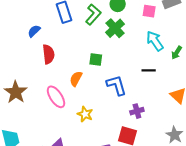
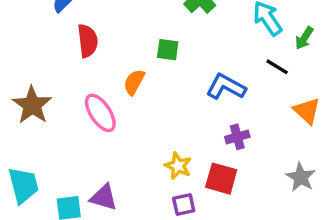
black line: (149, 70) -> (277, 67), moved, turned 32
blue L-shape: (116, 85) -> (226, 87), moved, turned -45
yellow star: (85, 114) -> (178, 166), moved

